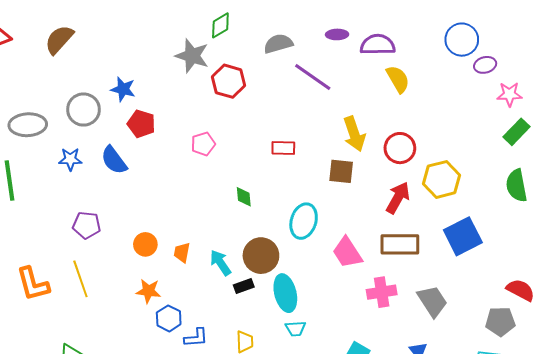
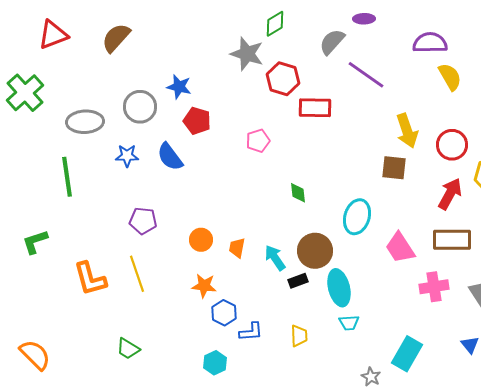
purple ellipse: (337, 34) -> (364, 19), moved
gray semicircle: (278, 44) -> (332, 42), turned -32
red rectangle: (283, 148) -> (315, 108), moved, size x1.4

